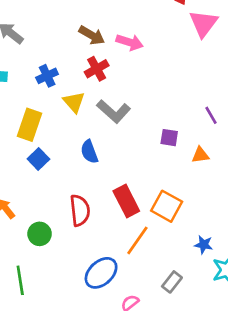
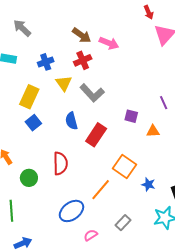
red rectangle: (126, 201) -> (96, 135), moved, turned 55
blue star: (204, 245) -> (148, 184), moved

